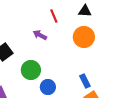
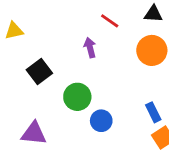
red line: (54, 16) -> (110, 21), turned -32
purple arrow: (40, 35) -> (90, 48), turned 48

